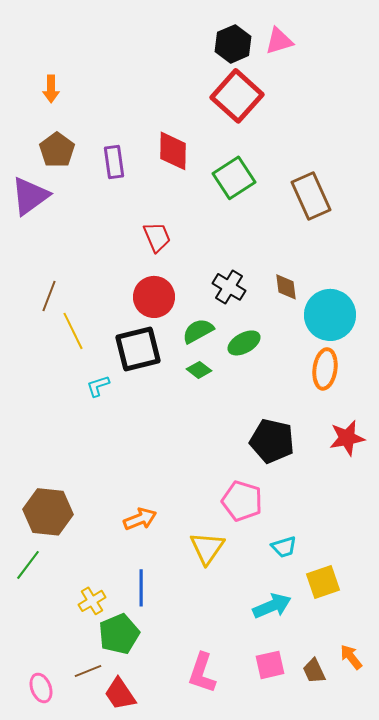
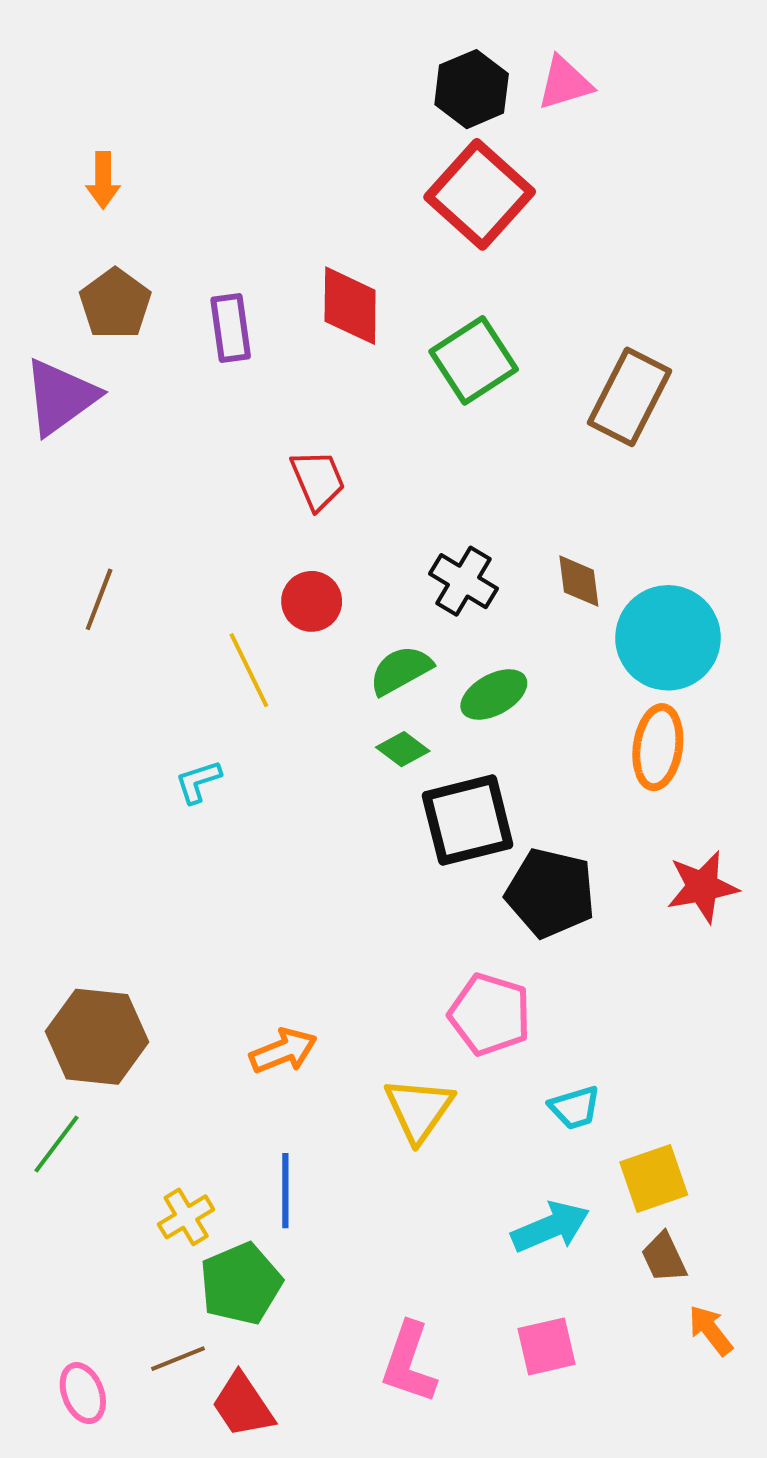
brown rectangle: (311, 196) -> (630, 397), turned 51
red circle: (154, 297) -> (312, 601), size x0.7
yellow line: (73, 331) -> (249, 670), moved
black square: (138, 349) -> (468, 820), moved
brown trapezoid: (314, 671) -> (664, 1257), moved

